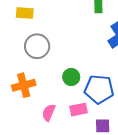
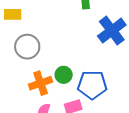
orange cross: (24, 85) -> (41, 83), moved

